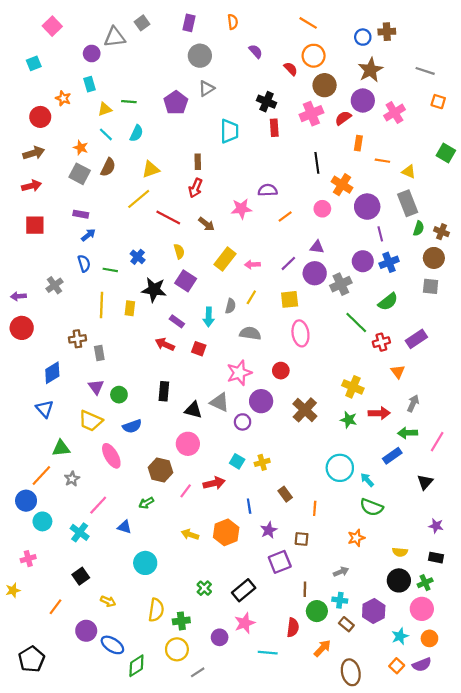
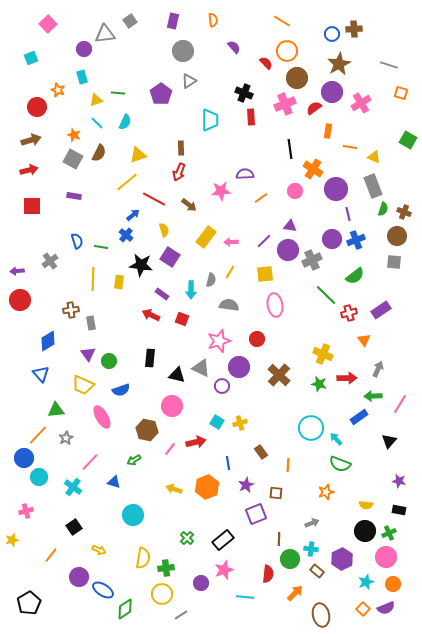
blue arrow: (88, 235) -> (133, 215), moved

